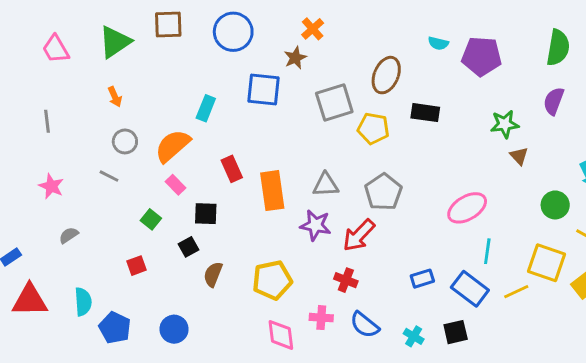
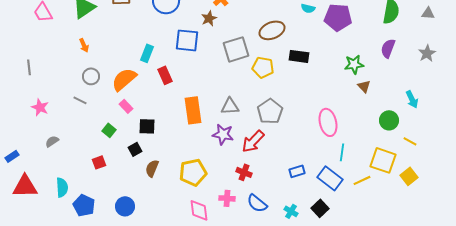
brown ellipse: (386, 75) -> (272, 30), turned 45
gray line: (47, 121) -> (29, 67), moved
red rectangle: (232, 169) -> (165, 75), moved
pink ellipse: (467, 208) -> (328, 122), turned -72
black square: (456, 332) -> (320, 208), turned -30

